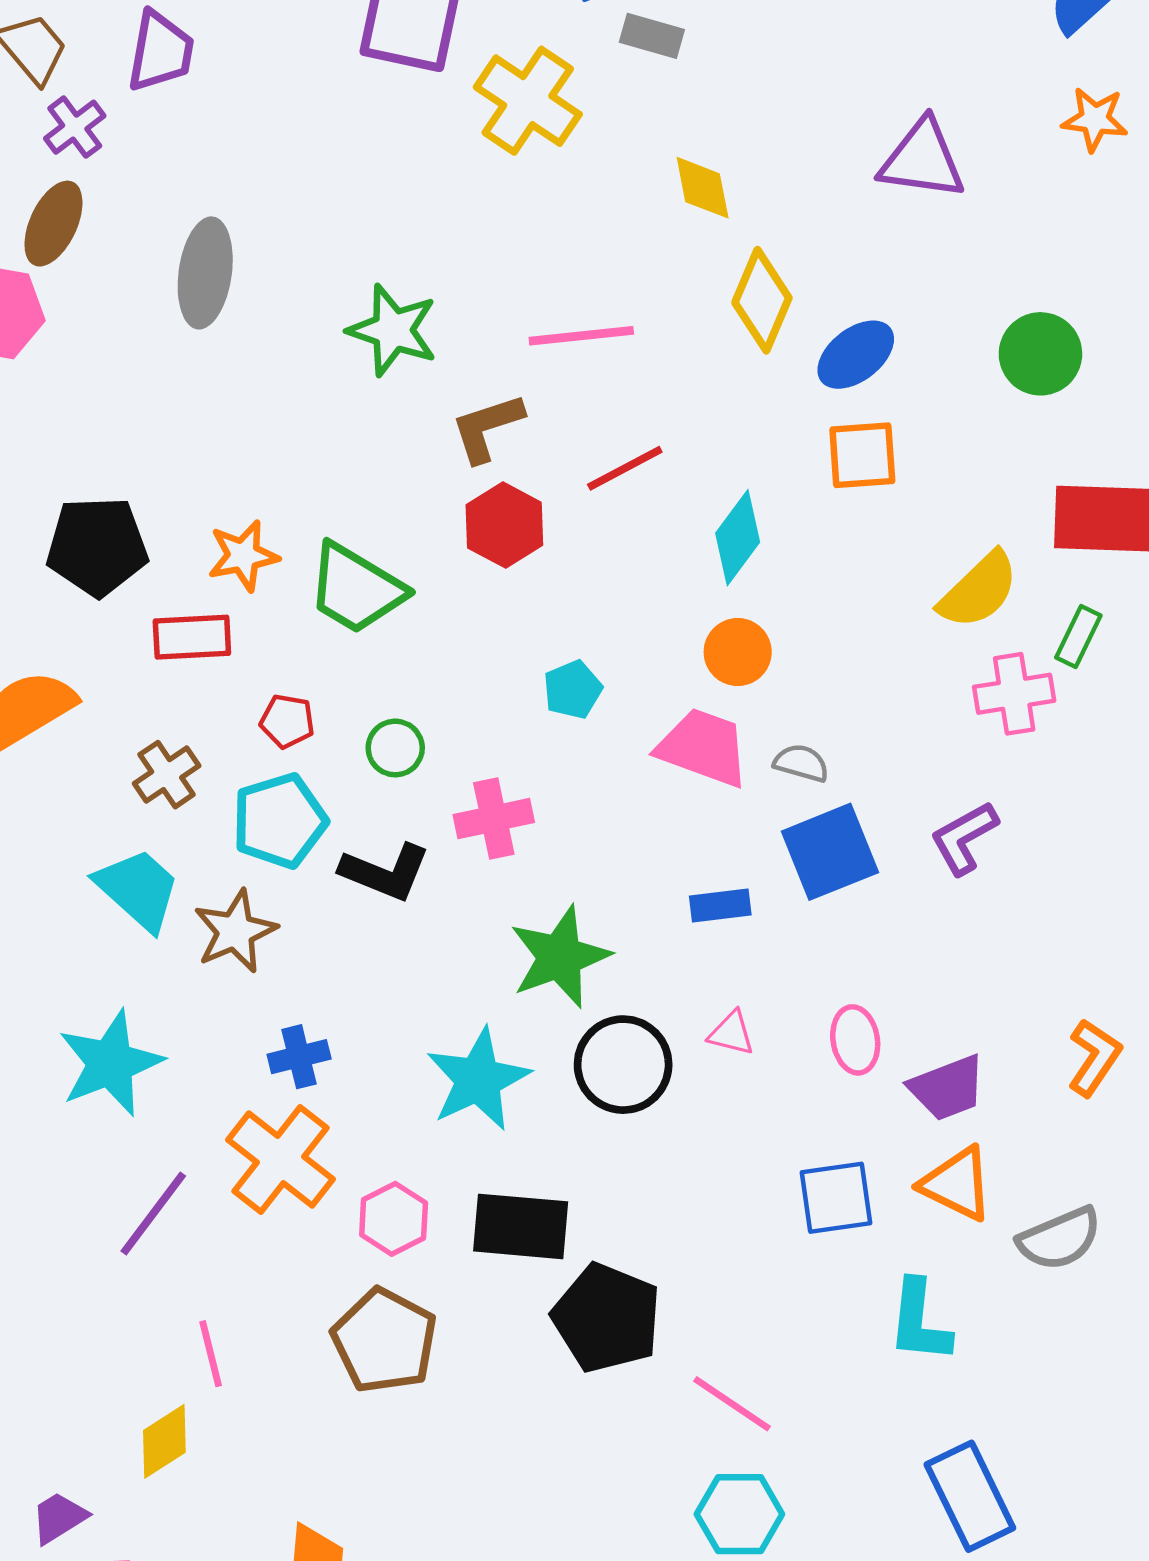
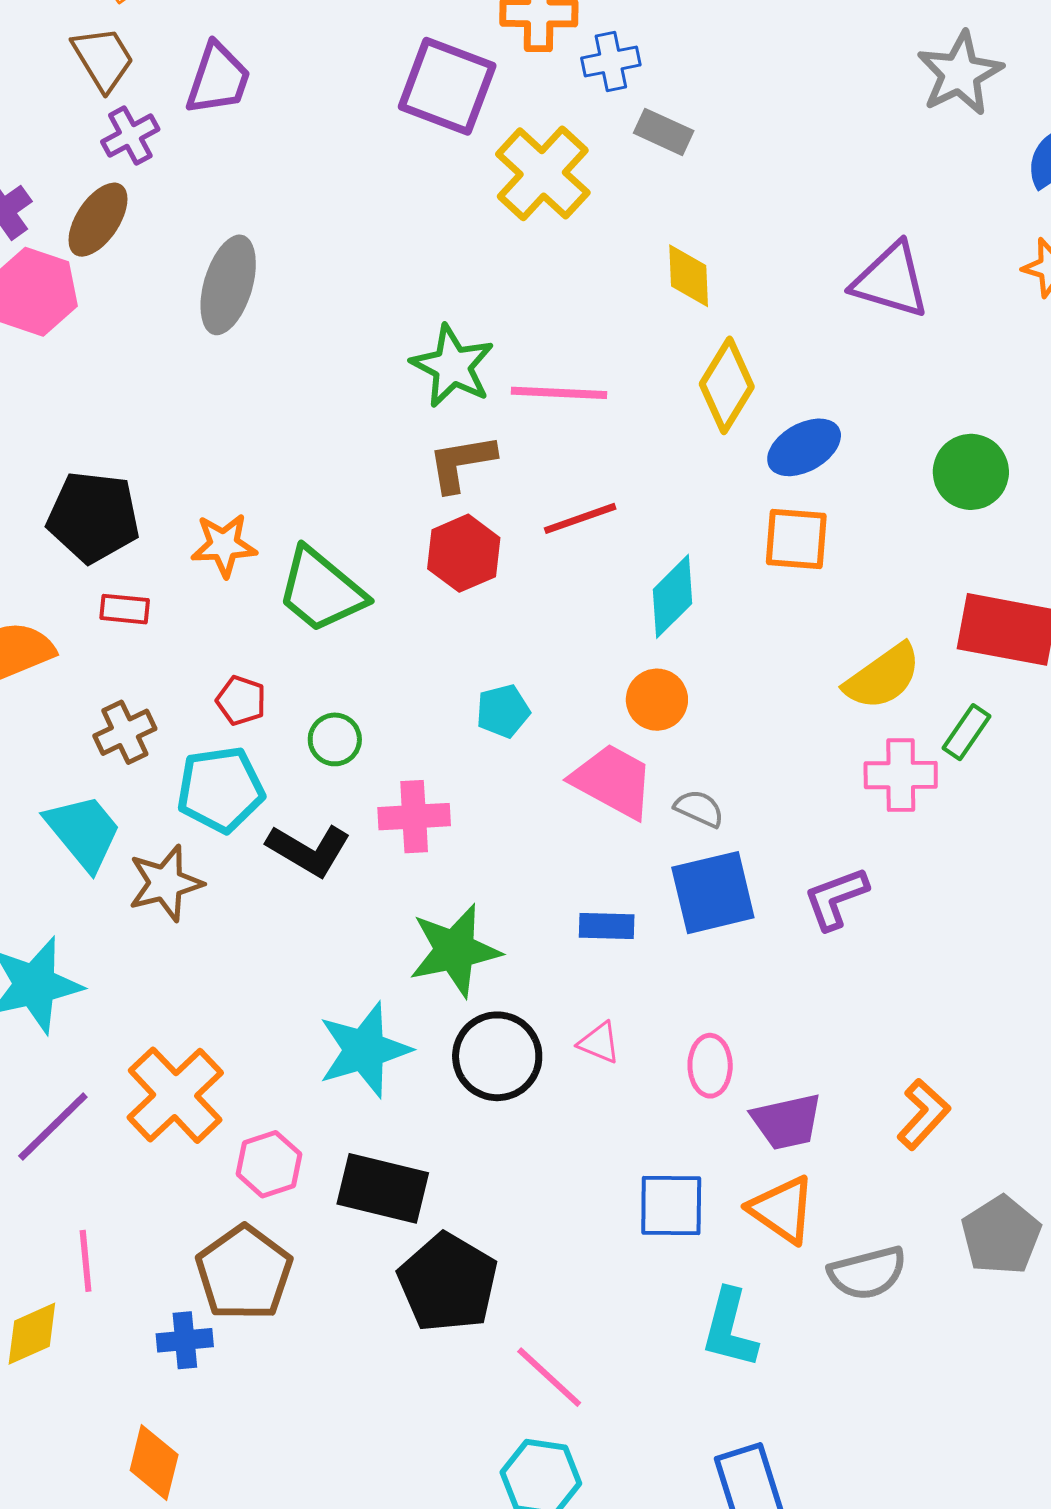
green star: (393, 330) -> (452, 366), moved
red rectangle: (192, 637) -> (125, 609), moved, size x0.7
blue cross: (299, 1057) -> (185, 1340), moved

